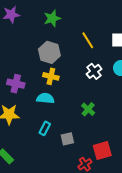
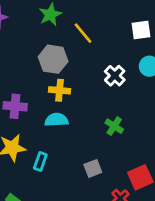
yellow line: (88, 40) -> (83, 33), moved
cyan rectangle: (45, 128) -> (40, 162), moved

